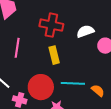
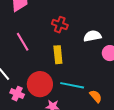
red cross: (51, 25) -> (60, 25), size x0.7
pink line: (17, 48) -> (23, 42), turned -48

